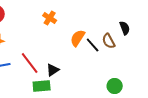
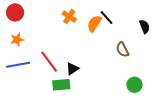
orange semicircle: (78, 38) -> (94, 24), moved
brown semicircle: (109, 41) -> (122, 50), moved
black line: (93, 45) -> (106, 18), moved

